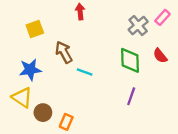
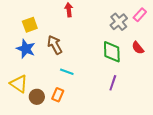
blue star: (30, 70) -> (26, 49), moved, turned 30
cyan line: (85, 72) -> (67, 72), moved
orange rectangle: (66, 122) -> (58, 95), moved

